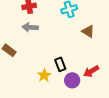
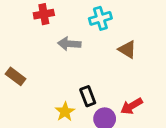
gray arrow: (30, 27) -> (69, 44), moved

